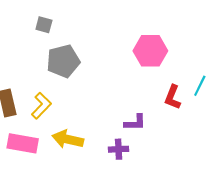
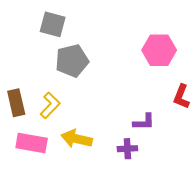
gray square: (44, 25) -> (53, 24), size x1.5

